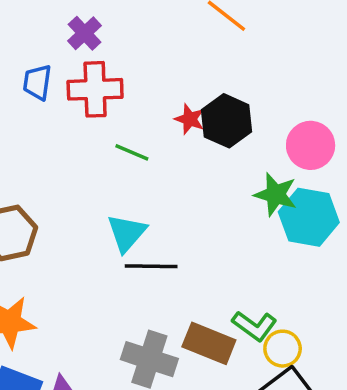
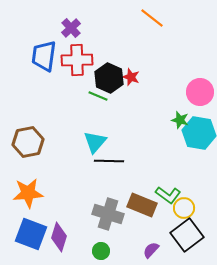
blue trapezoid: (37, 82) -> (44, 56), size x1.5
black hexagon: (226, 121) -> (109, 78), moved
green star: (276, 194) -> (180, 120), size x0.7

